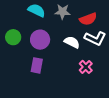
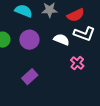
purple rectangle: (37, 65) -> (30, 77), moved, turned 42

